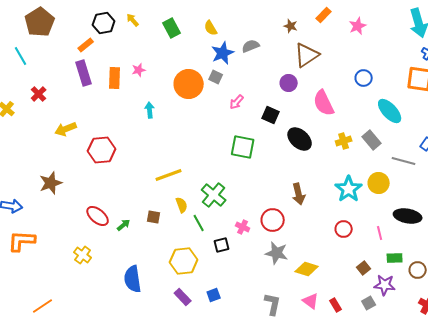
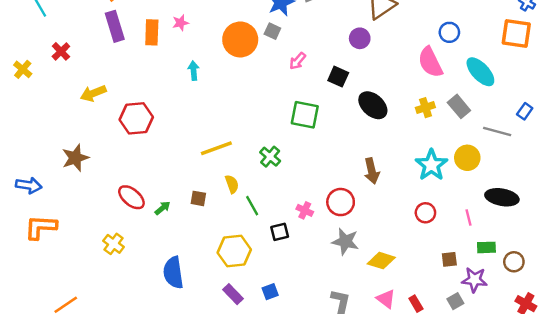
pink semicircle: (324, 103) -> (430, 62), moved
green cross: (214, 195) -> (270, 157), moved, size x0.7
brown square: (364, 268) -> (449, 259), turned 32

